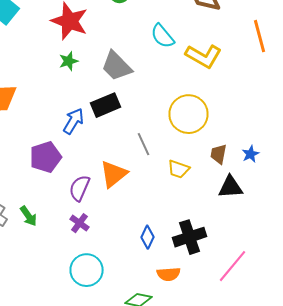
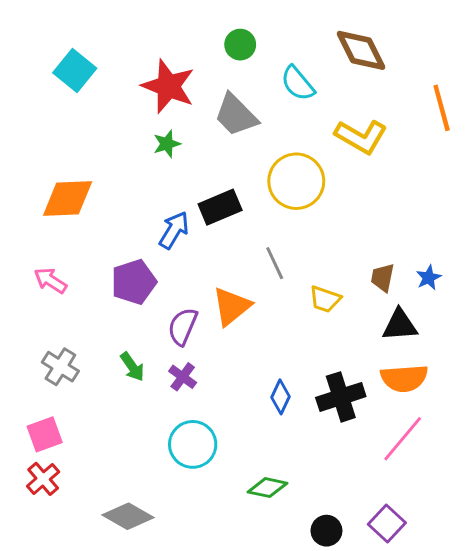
cyan semicircle: (162, 36) -> (298, 83), moved
gray trapezoid: (116, 66) -> (236, 115), moved
yellow circle: (188, 114) -> (296, 181), moved
green arrow: (28, 216) -> (132, 367), moved
orange semicircle: (168, 274) -> (404, 378), moved, size x1.4

